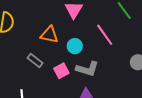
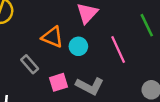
cyan circle: (75, 46) -> (78, 46), moved

